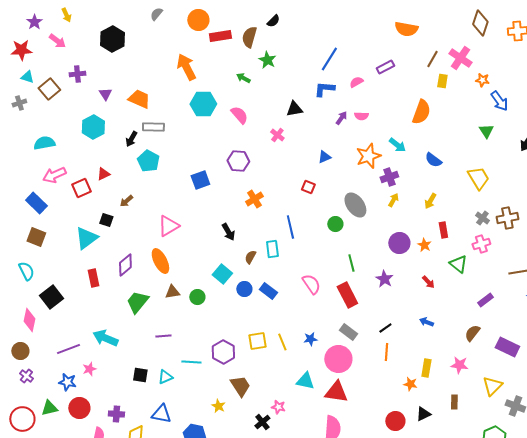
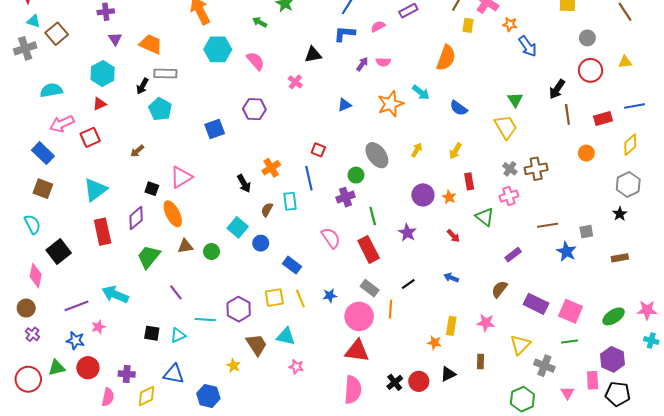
purple cross: (77, 74) -> (106, 12), moved
gray cross: (19, 103) -> (25, 48), size x1.5
green triangle: (486, 131) -> (515, 100), moved
red triangle: (103, 174) -> (99, 104), moved
purple cross: (389, 177) -> (346, 197), moved
red square: (308, 187) -> (318, 150), moved
orange cross: (254, 199) -> (271, 168), moved
black square: (106, 220) -> (152, 189), moved
red rectangle: (93, 278) -> (103, 232), size x1.4
blue rectangle: (268, 291) -> (292, 265), moved
purple line: (163, 336) -> (176, 292), turned 56
orange line: (386, 352) -> (391, 309), moved
cyan triangle: (305, 381) -> (286, 336), moved
black cross: (262, 422) -> (395, 382), moved

